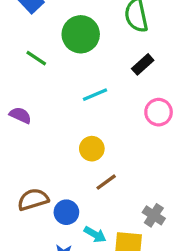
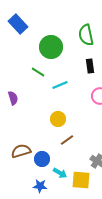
green line: (36, 58) -> (38, 72), moved
black rectangle: (143, 64) -> (90, 66), turned -56
purple semicircle: (20, 115) -> (13, 98), turned 48

